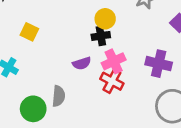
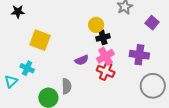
yellow square: (29, 32) -> (40, 40), size x1.5
black cross: (101, 36) -> (103, 37), moved

